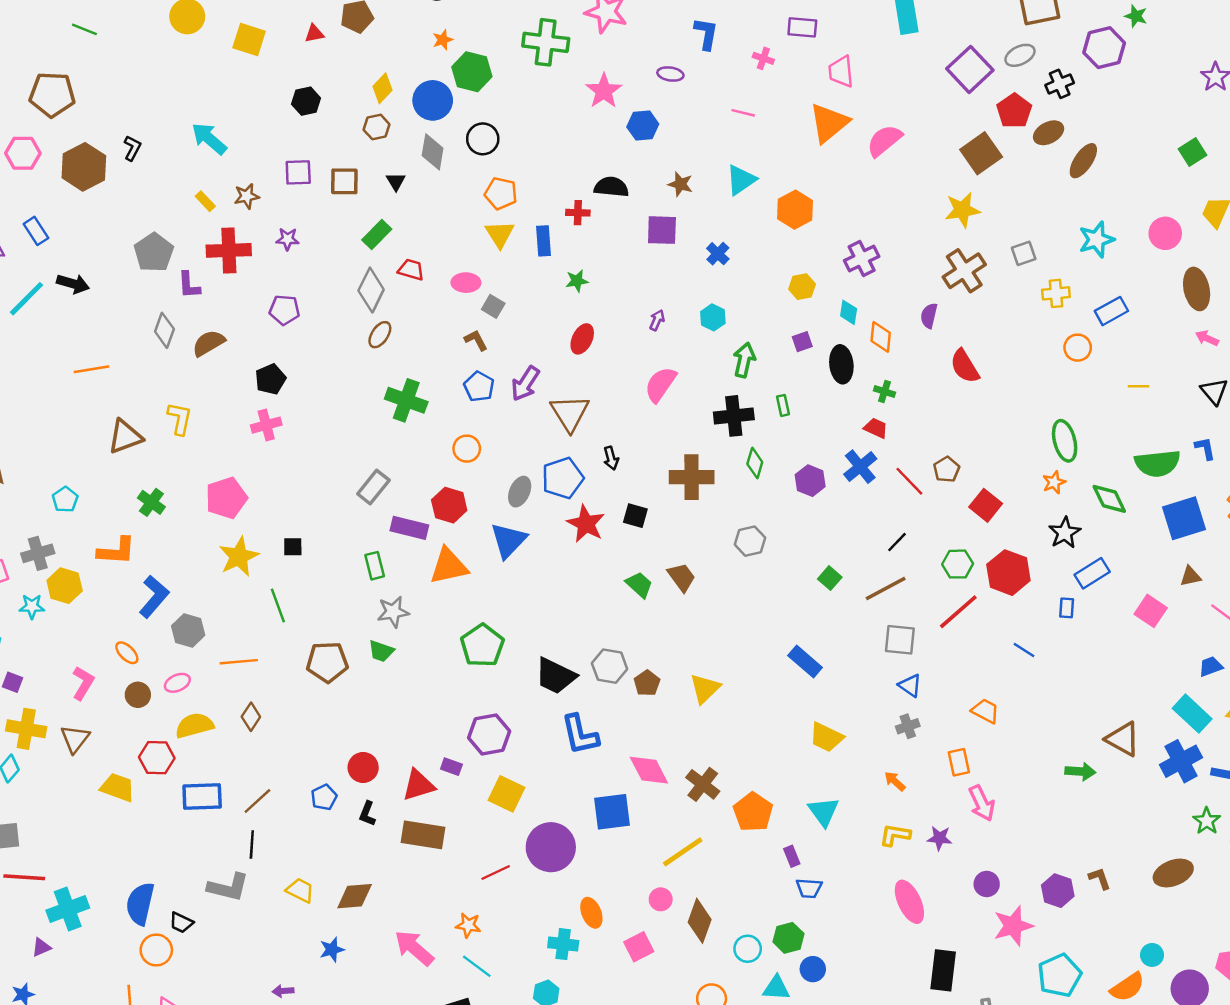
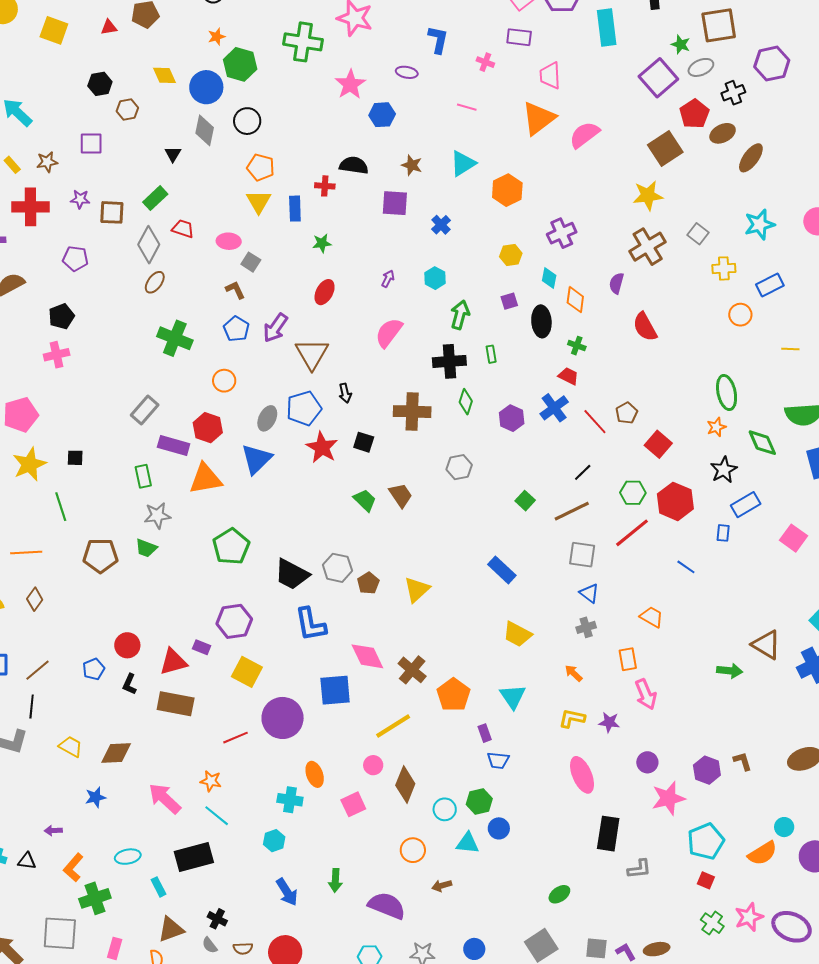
green star: (1136, 16) -> (681, 44), moved
yellow diamond: (383, 88) -> (165, 75), turned -70
brown hexagon: (377, 127) -> (127, 109), moved
brown square: (344, 181) -> (112, 212), moved
gray square: (1024, 253) -> (698, 234), turned -35

